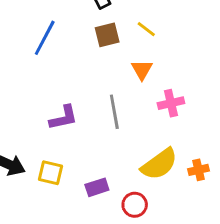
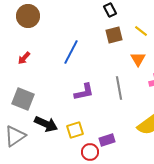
blue line: (45, 38) -> (71, 52), moved
yellow square: (50, 173) -> (75, 130), turned -30
red circle: (135, 205) -> (90, 152), moved

